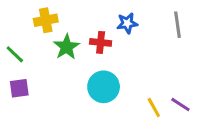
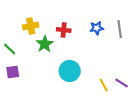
blue star: (127, 23) -> (97, 28), moved
red cross: (101, 42) -> (64, 30), moved

